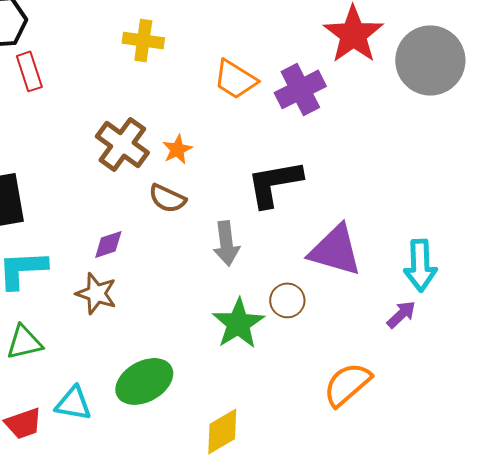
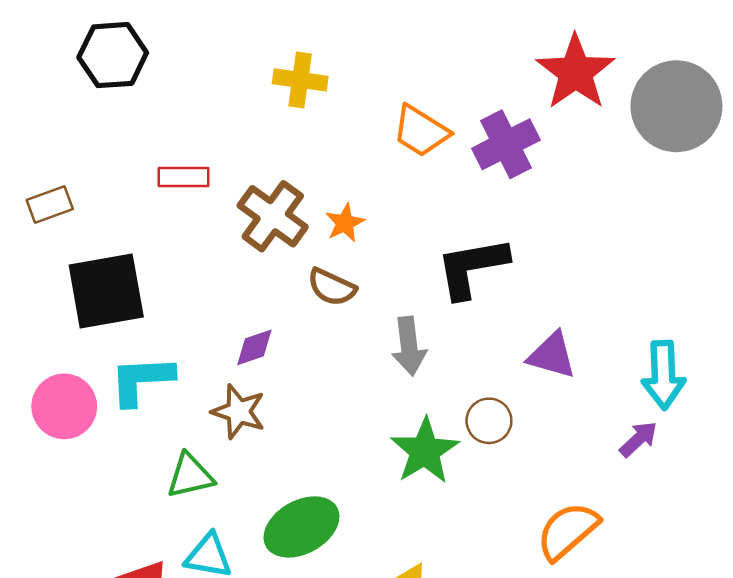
red rectangle: (29, 71) -> (184, 177), moved, turned -72
purple triangle: (335, 250) -> (552, 355), size x0.7
green triangle: (24, 342) -> (190, 476), moved

